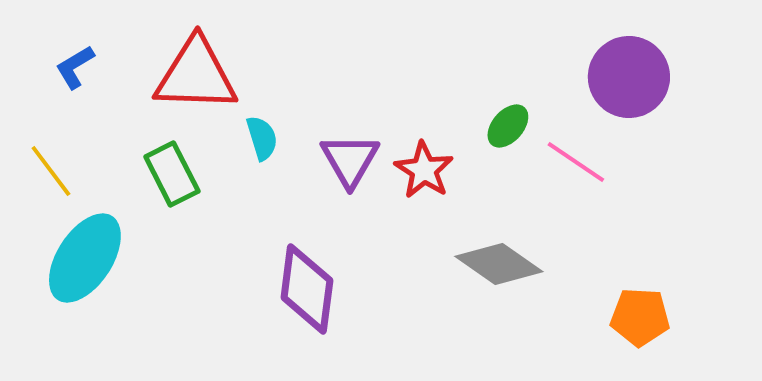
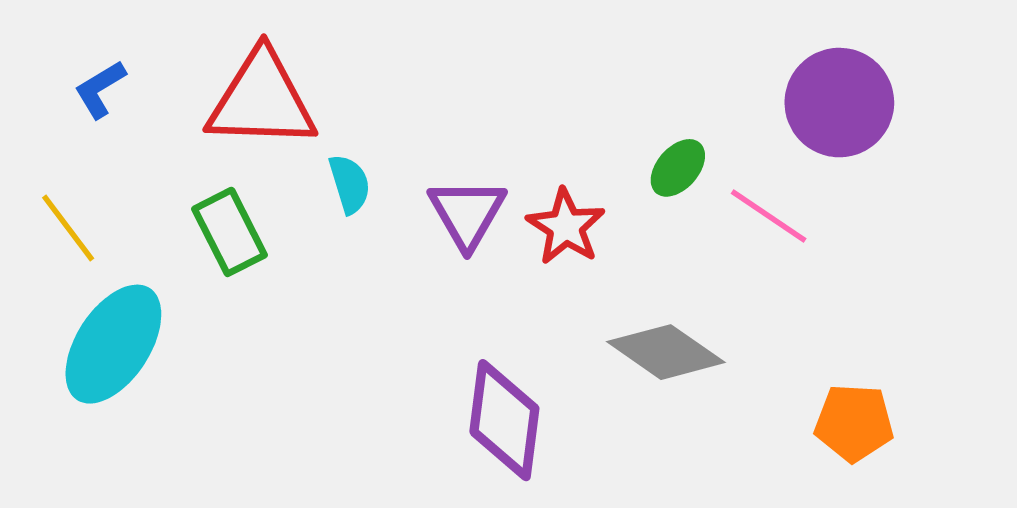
purple diamond: (307, 289) -> (504, 420), moved

